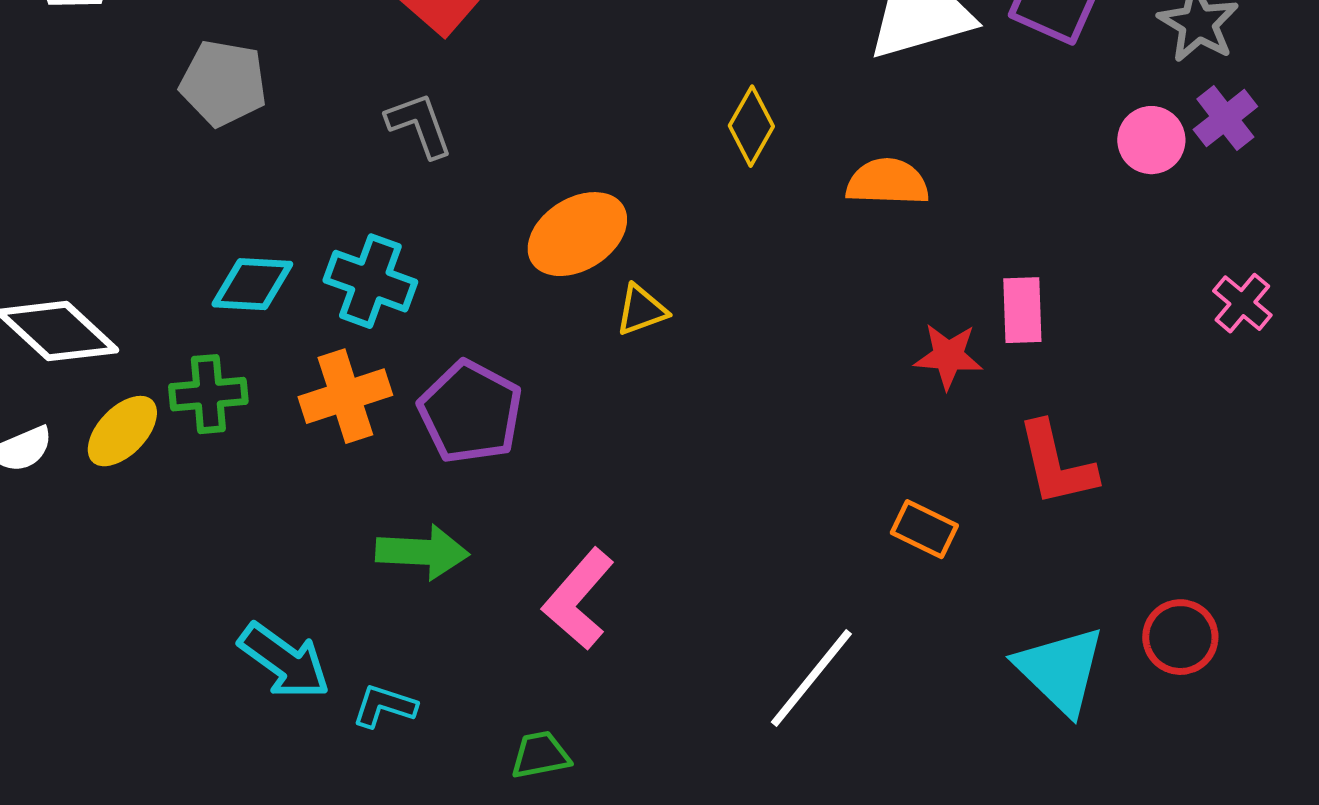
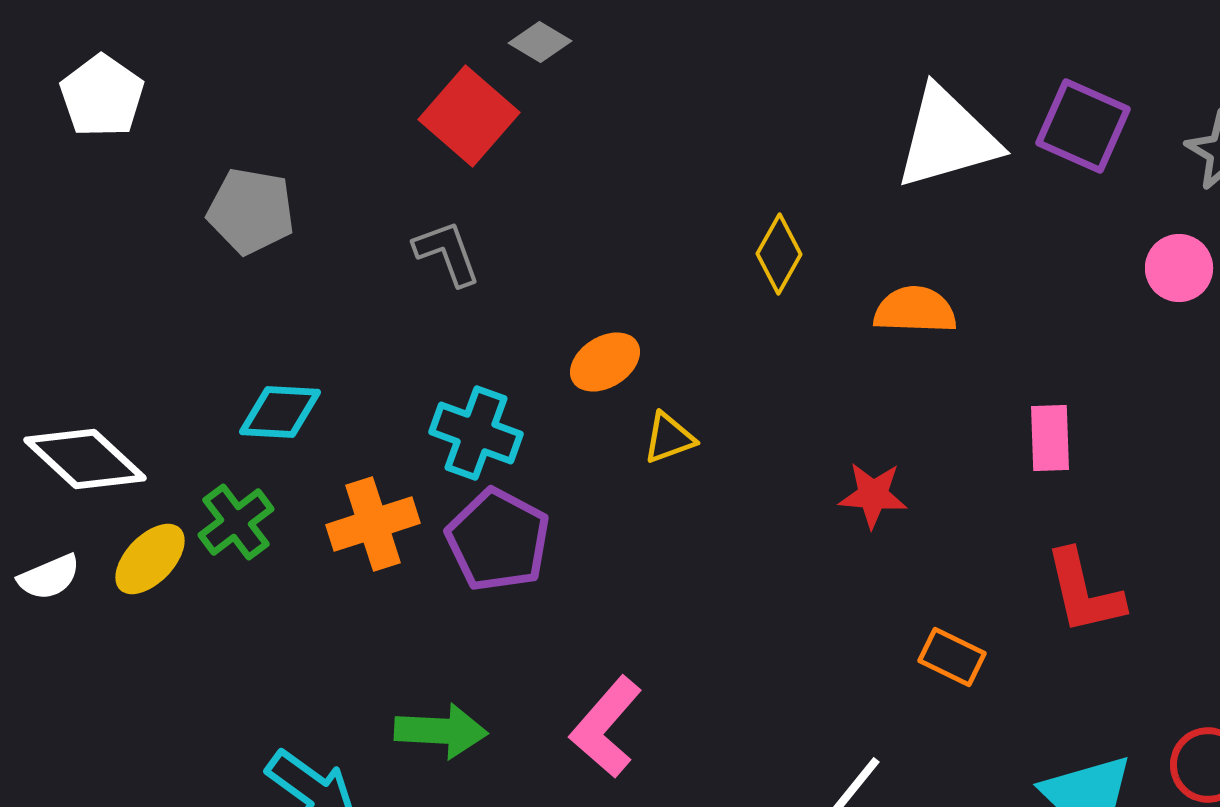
orange ellipse: (577, 234) -> (605, 362), size x0.7
cyan cross: (370, 281) -> (476, 433), moved
red star: (948, 356) -> (873, 495), moved
green cross: (208, 394) -> (236, 522), turned -32
green arrow: (422, 552) -> (441, 731), moved

